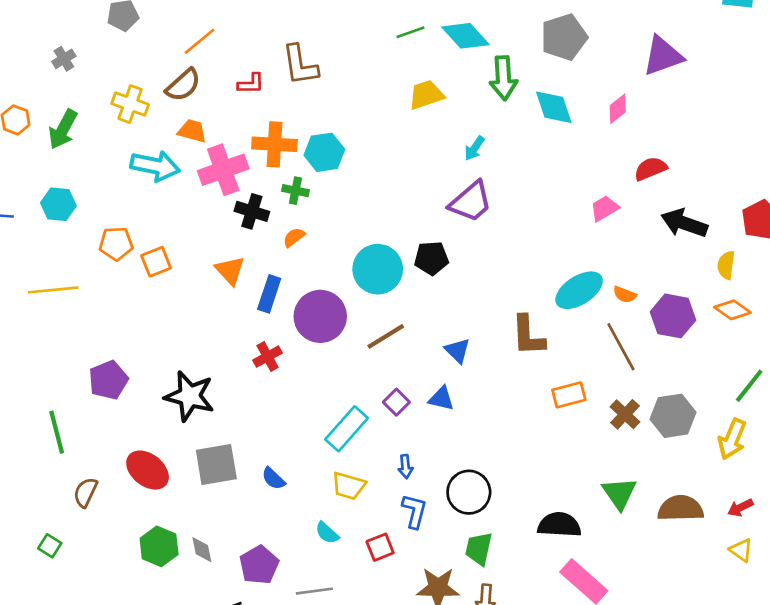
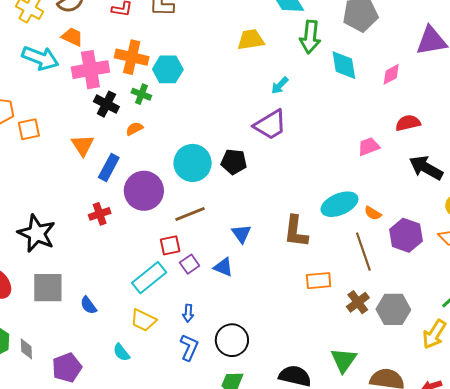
red square: (380, 547) -> (170, 245), moved

